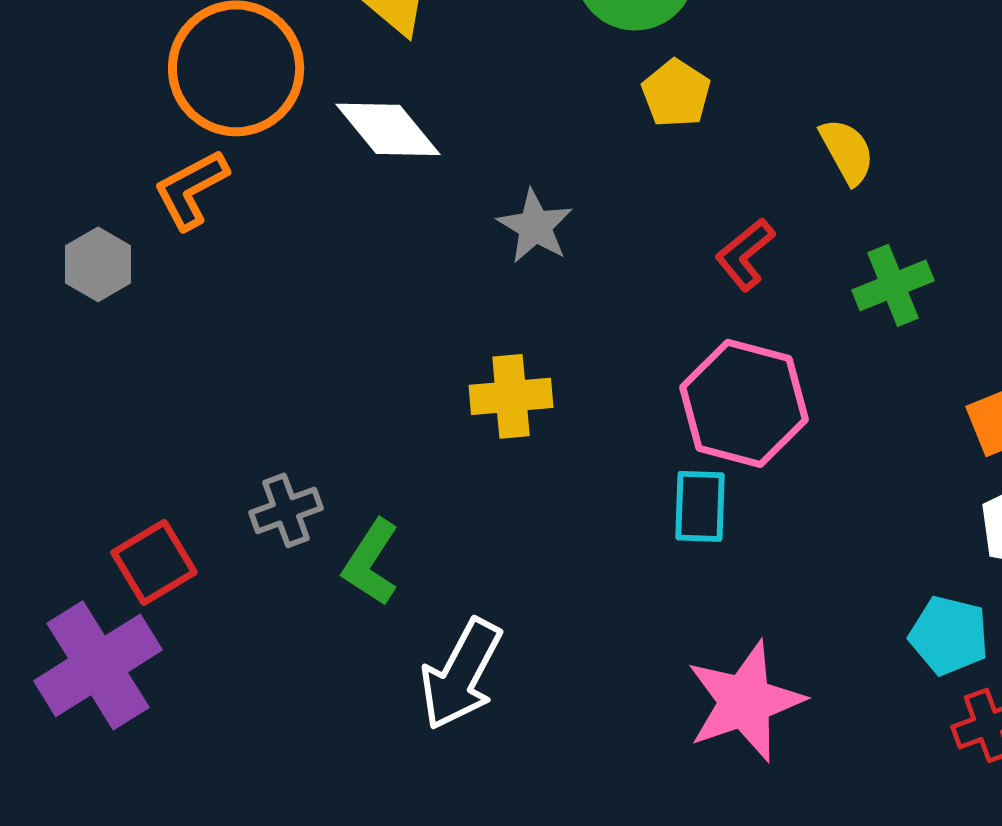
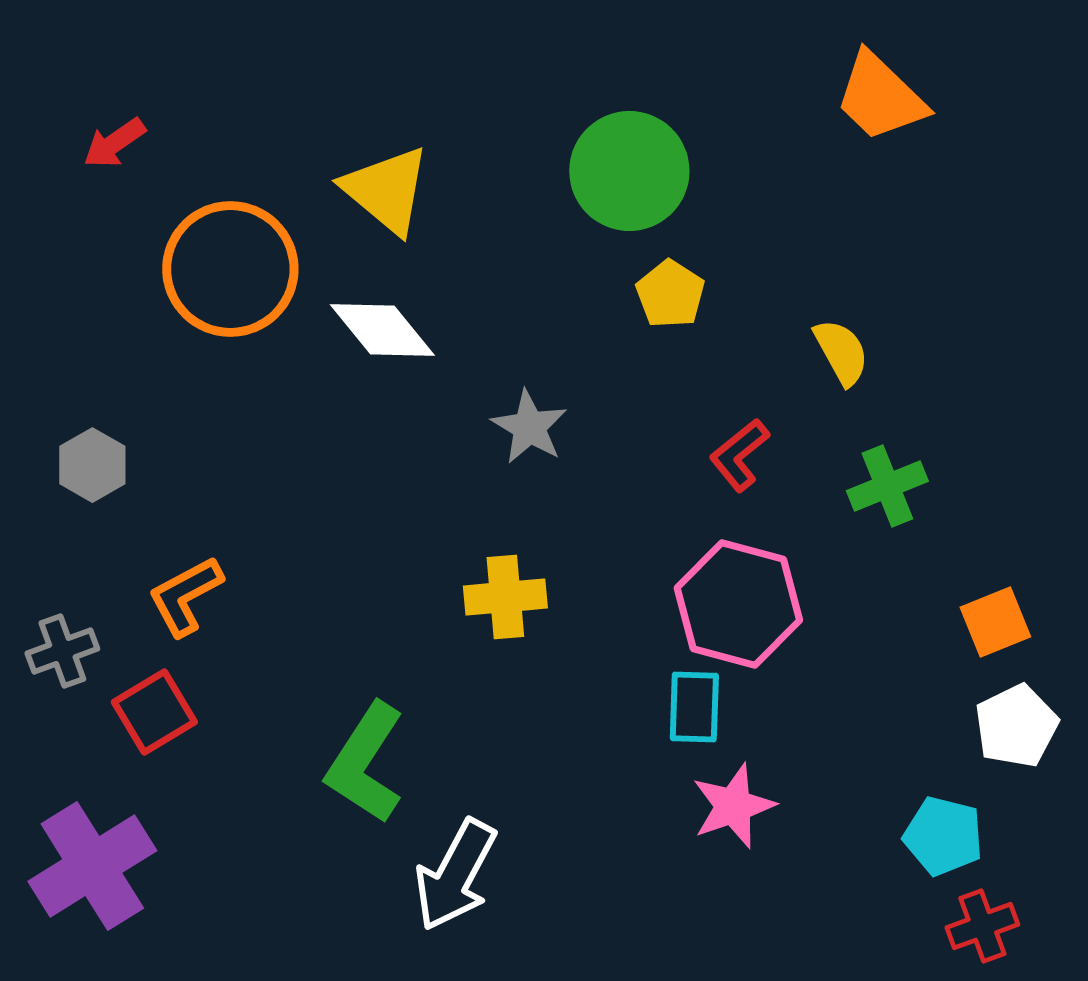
orange L-shape: (191, 189) -> (185, 596), moved
gray cross: (286, 510) -> (62, 651), moved
red square: (154, 562) -> (154, 712), moved
green L-shape: (371, 562) -> (365, 763), size x1.4
pink star: (745, 701) -> (733, 806), moved, size x0.7

